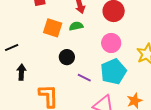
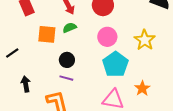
black line: (12, 48) -> (12, 53), moved
purple line: (84, 78) -> (66, 78), moved

